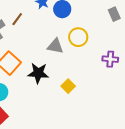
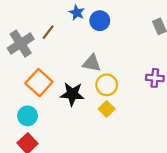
yellow circle: (78, 37) -> (107, 85), moved

